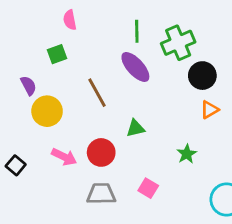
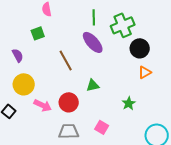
yellow circle: (47, 111) -> (24, 84), moved

